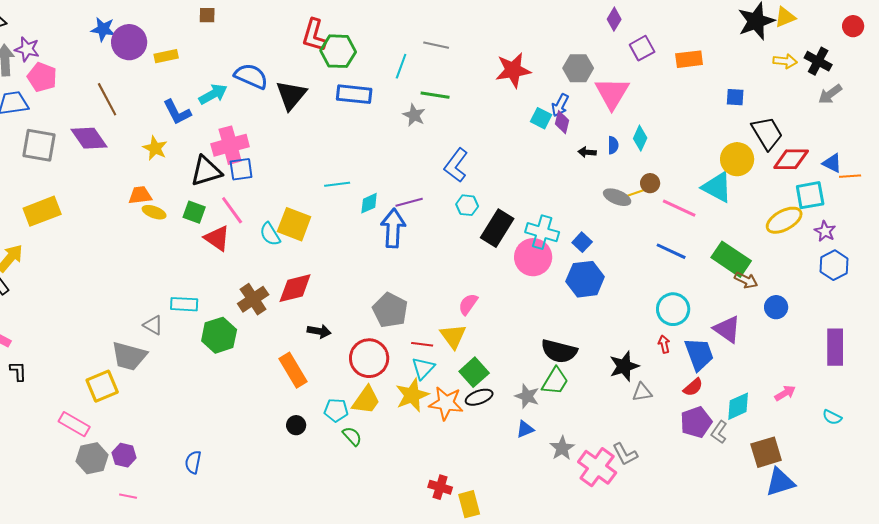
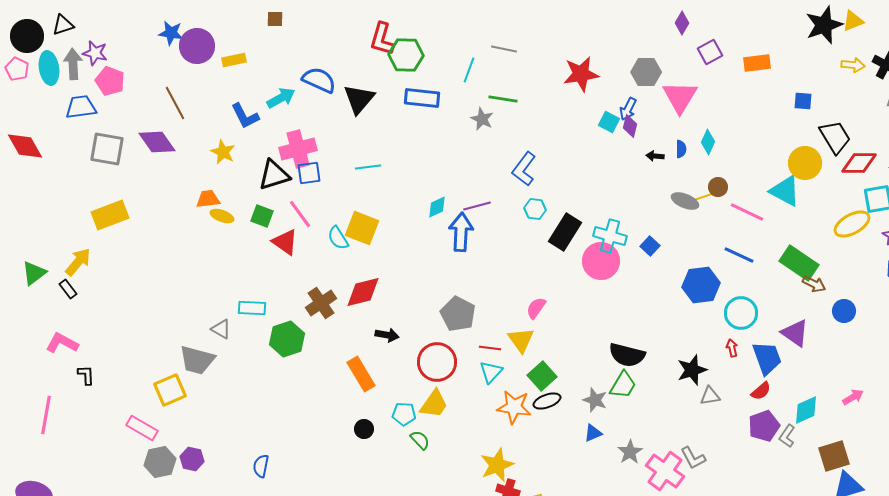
cyan line: (337, 184) -> (368, 167), moved
blue hexagon: (585, 279) -> (701, 285), moved
yellow star: (412, 395) -> (497, 465), moved

